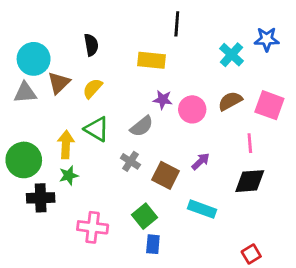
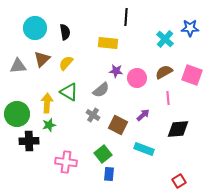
cyan circle: (34, 59) -> (35, 28), moved
pink line: (250, 143) -> (168, 98), moved

